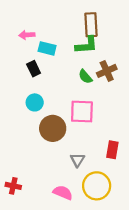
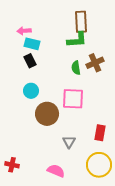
cyan rectangle: (47, 48) -> (32, 44), moved
green semicircle: (85, 77) -> (76, 68), turned 32
yellow circle: (97, 186) -> (99, 165), moved

